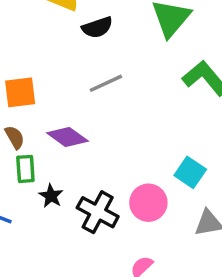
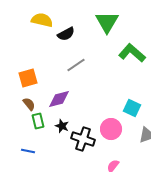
purple diamond: (67, 137) -> (59, 99), turned -40
black star: (51, 196) -> (62, 126), moved

